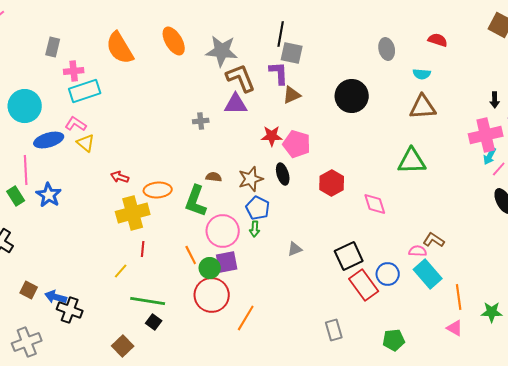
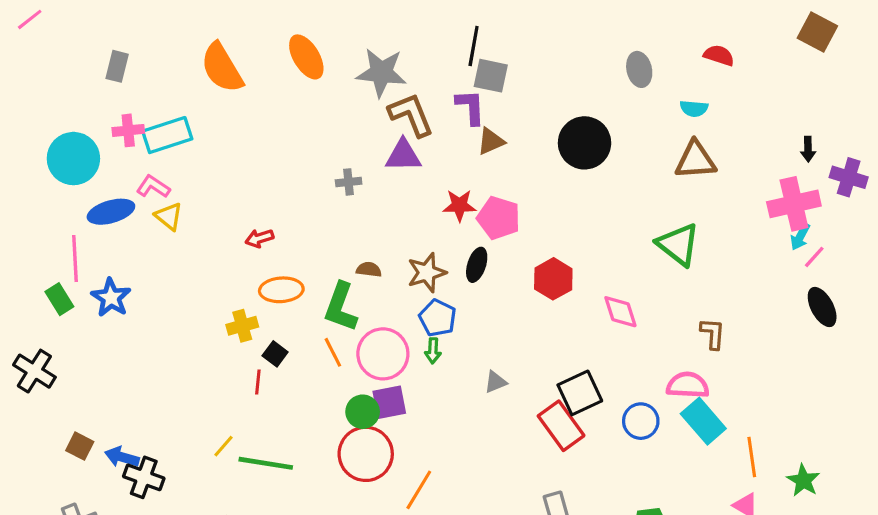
pink cross: (74, 71) -> (128, 130), moved
green triangle: (412, 161) -> (678, 244), turned 40
black ellipse: (283, 174) -> (477, 265), turned 35
red arrow: (120, 177) -> (259, 238), moved, turned -36
yellow cross: (133, 213) -> (242, 326), size x0.6
brown L-shape: (434, 240) -> (713, 334), moved, turned 60
pink semicircle: (418, 251) -> (688, 385), size x1.5
orange line: (191, 255) -> (333, 352), moved
yellow line: (121, 271) -> (223, 446), moved
red rectangle: (364, 285) -> (561, 426), moved
green star: (492, 312) -> (803, 480), turned 30
black square: (154, 322) -> (275, 354), moved

